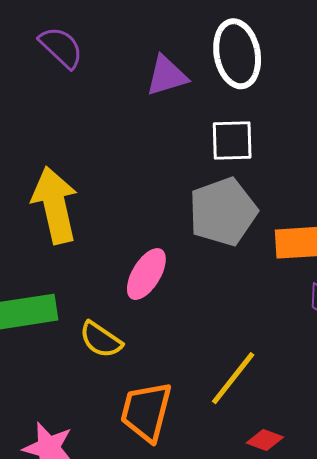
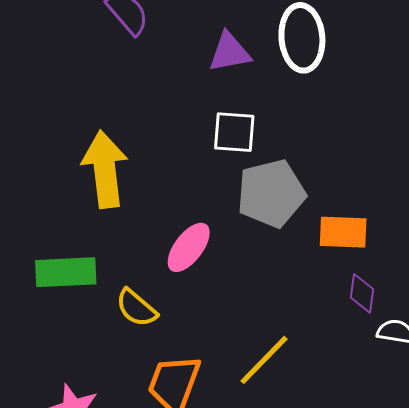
white square: (232, 141) -> (234, 132), moved

